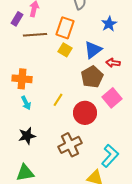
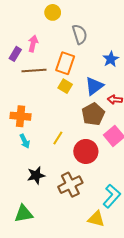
black star: (27, 136) -> (36, 175), moved

